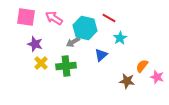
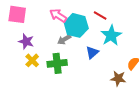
pink arrow: (54, 18) -> (58, 15), moved
cyan star: (120, 38) -> (111, 35), size x1.5

